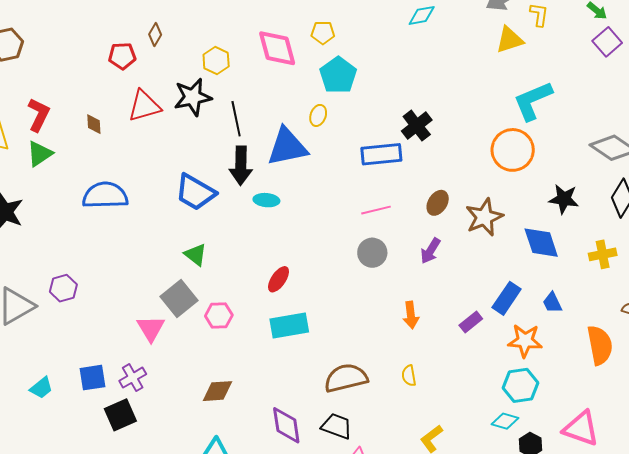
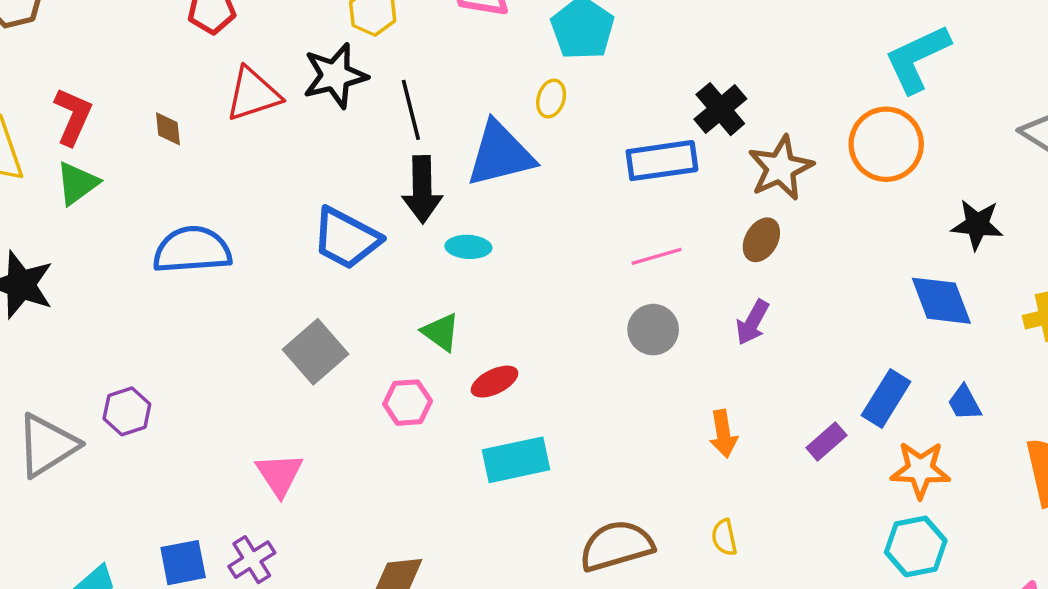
brown star: (484, 217) -> (781, 168), moved
green triangle: (196, 255) -> (441, 332), moved
red ellipse: (279, 279) -> (495, 382), turned 32
gray square: (179, 298) -> (316, 352), moved
pink hexagon: (219, 315) -> (408, 403), moved

